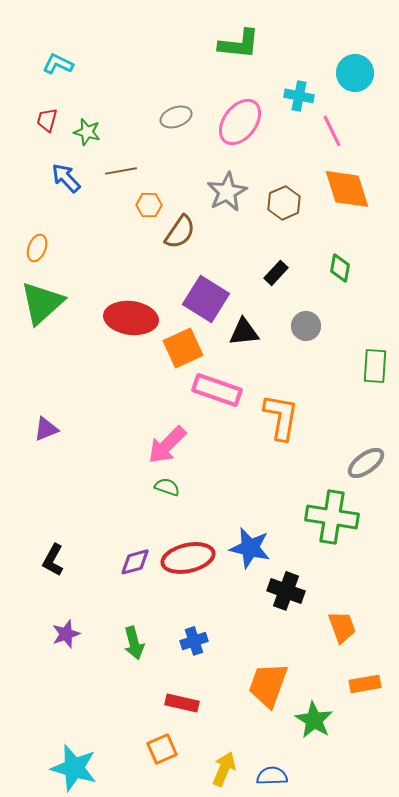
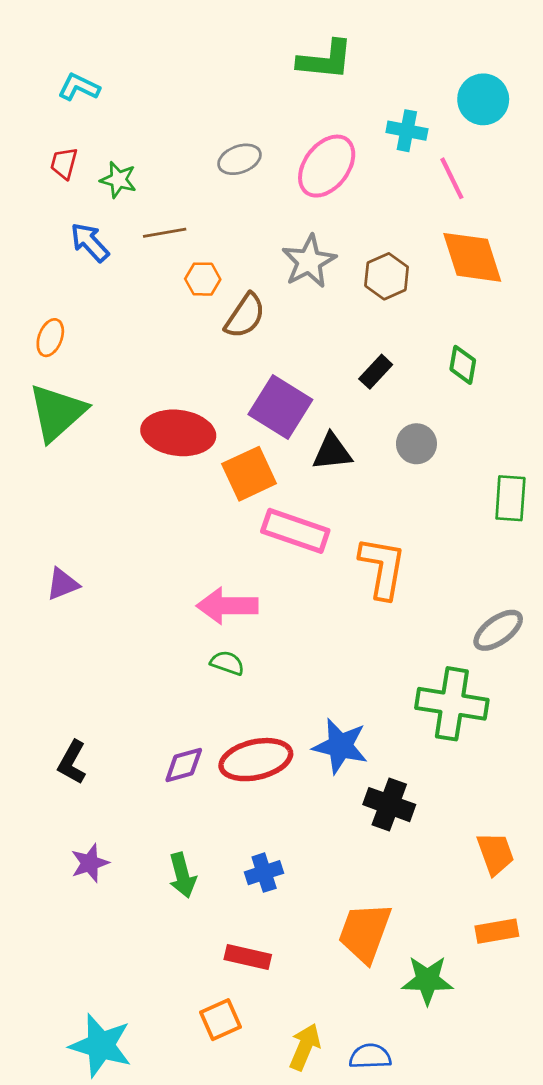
pink arrow: (167, 445) -> (227, 606), turned 45
orange trapezoid: (342, 627) -> (495, 854), moved
green star: (314, 720) -> (427, 980), turned -30

